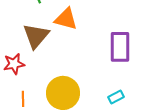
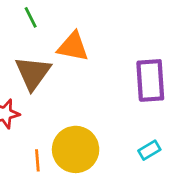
orange line: (23, 99) -> (37, 160), moved

